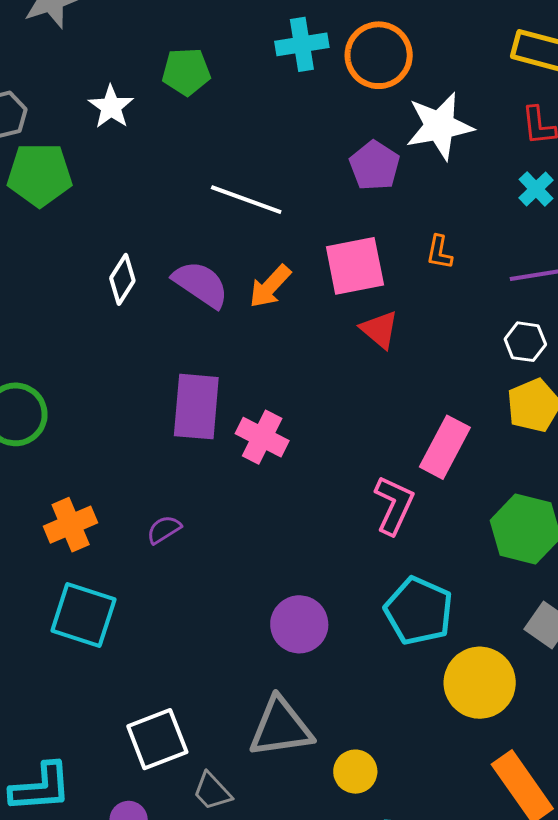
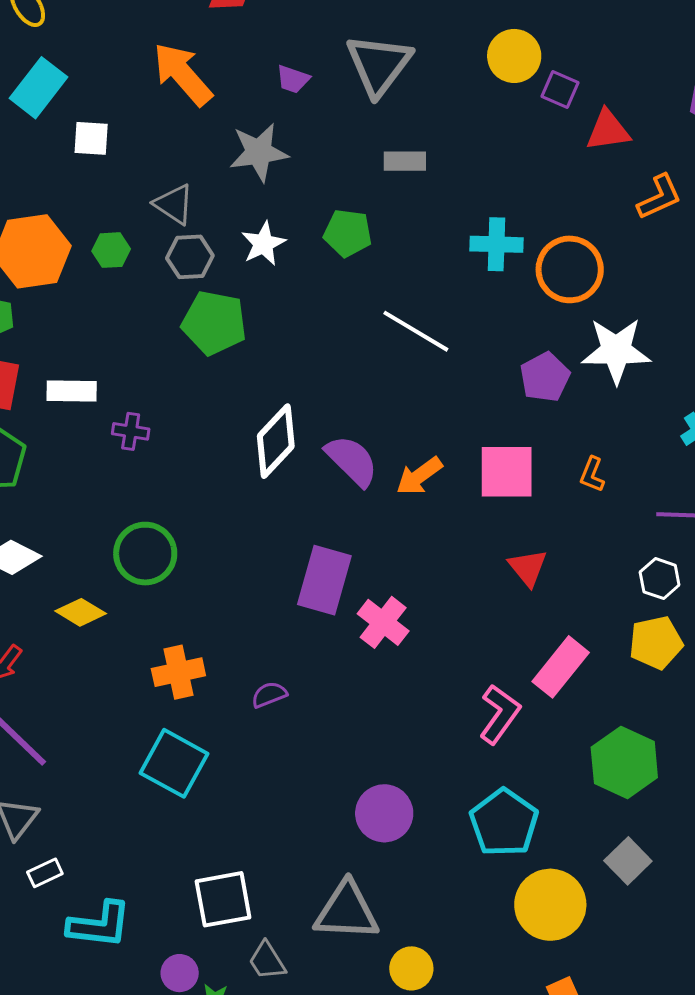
green pentagon: (186, 72) -> (348, 233), moved
white star: (111, 107) -> (263, 244), moved
white line: (246, 200) -> (416, 331), moved
white diamond: (122, 279) -> (276, 441), size x1.5
red triangle: (379, 330) -> (528, 568), moved

